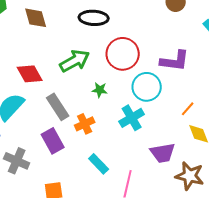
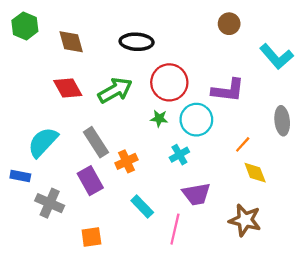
red diamond: (30, 74) -> (68, 88), moved
green star: (100, 90) -> (159, 119), moved
cyan cross: (132, 118) -> (179, 155), size x0.7
purple trapezoid: (163, 153) -> (196, 194), moved

